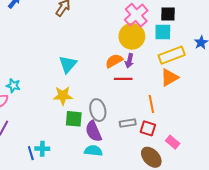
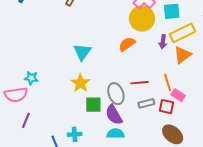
purple arrow: (129, 61) -> (163, 42), moved
red line: (123, 79) -> (140, 83), moved
yellow star: (63, 96) -> (80, 83), turned -30
pink rectangle: (173, 142) -> (178, 95), moved
cyan cross: (42, 149) -> (75, 134), moved

